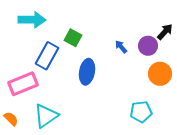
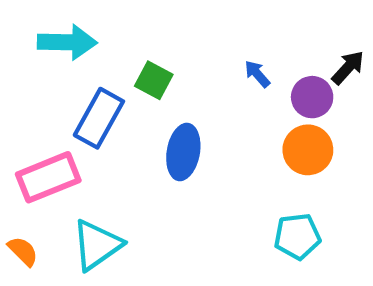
blue arrow: (121, 47) -> (257, 74), moved
orange circle: (160, 74) -> (308, 150), moved

